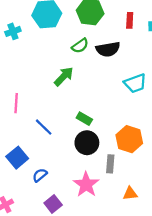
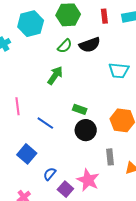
cyan trapezoid: (135, 83) -> (119, 70), turned 35
gray rectangle: (110, 164) -> (110, 157), moved
blue semicircle: (40, 175) -> (50, 174), moved
pink star: (86, 184) -> (88, 180), moved

